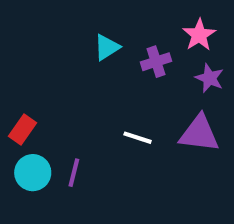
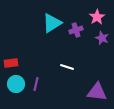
cyan triangle: (107, 47) -> (52, 23), size x1.5
red rectangle: (22, 129) -> (11, 63), turned 48
purple triangle: (199, 134) -> (97, 92), moved

